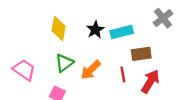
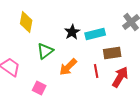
yellow diamond: (59, 29) -> (26, 22), moved
green triangle: (64, 63) -> (45, 51), moved

